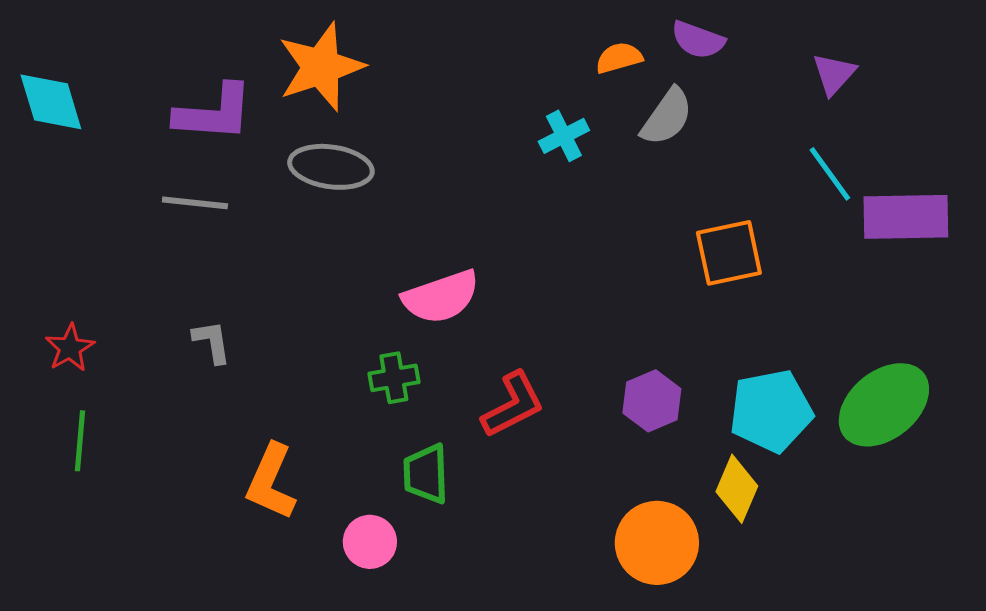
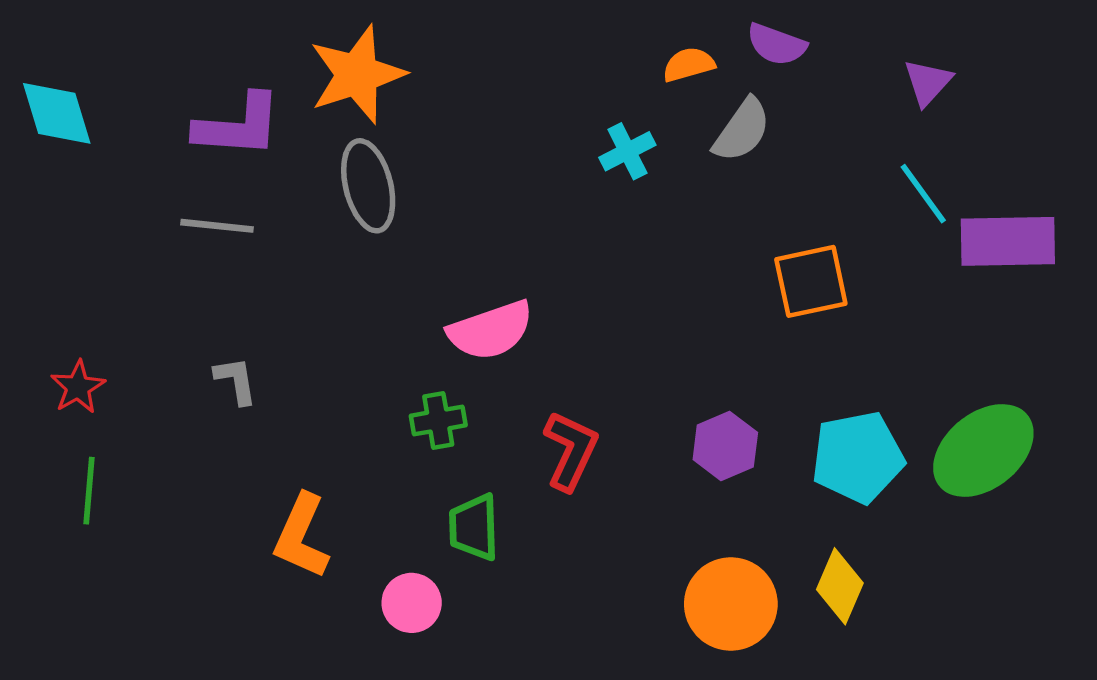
gray ellipse: (331, 167) -> (368, 186), turned 68
red L-shape: (513, 405) -> (571, 451), turned -38
yellow diamond: (737, 489) -> (840, 586), moved

